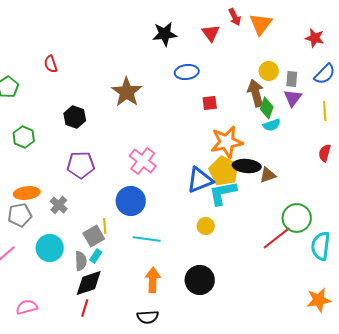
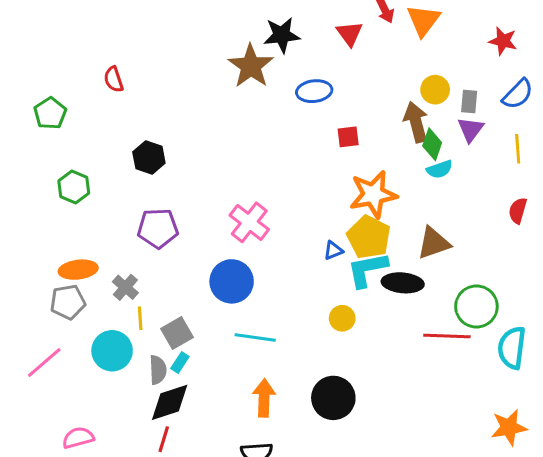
brown star: (127, 92) -> (251, 66), moved
black ellipse: (247, 166) -> (403, 283), moved
brown triangle: (268, 175) -> (434, 243), size x1.4
blue triangle: (200, 180) -> (333, 250), size x0.5
yellow line: (105, 226) -> (140, 318), moved
red line: (277, 238) -> (447, 336), turned 40

